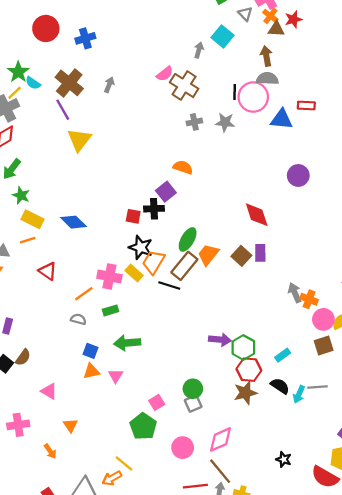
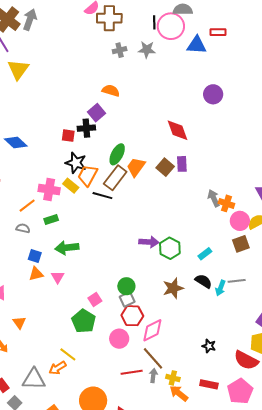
gray arrow: (109, 85) -> (30, 20), moved, size x1.5
brown cross: (184, 86) -> (109, 18), turned -30
red hexagon: (249, 370) -> (132, 316), moved

